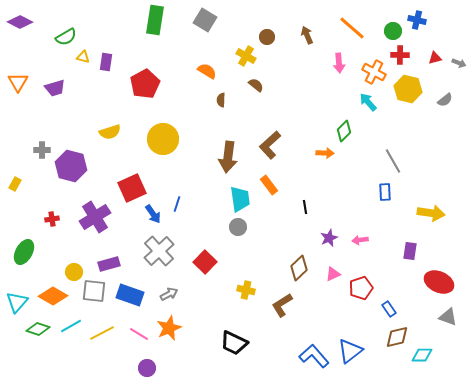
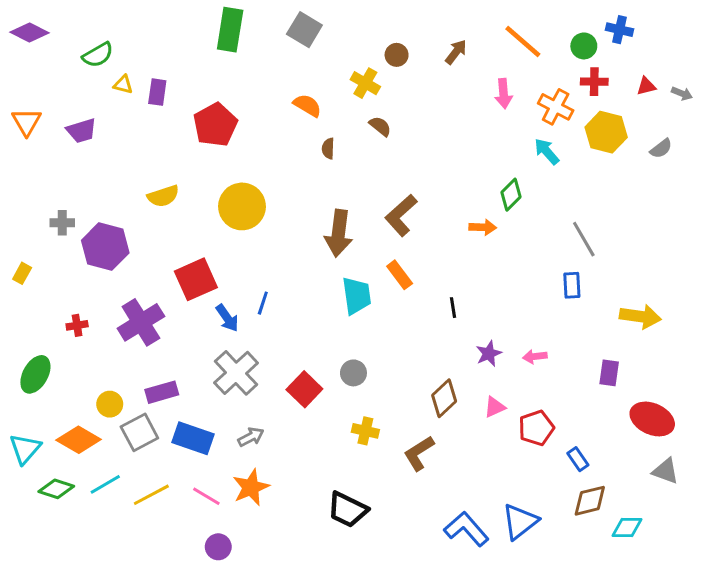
brown arrow: (307, 35) -> (456, 52), turned 60
gray circle: (238, 227) -> (353, 373), moved
gray square: (94, 291) -> (139, 432), turned -35

